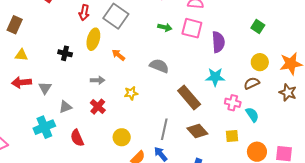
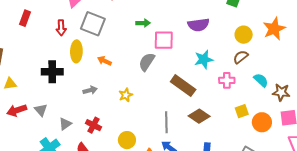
pink square: (192, 28) -> (164, 40), moved
purple semicircle: (218, 42) -> (198, 25), turned 100
black cross: (65, 53) -> (52, 72), size x1.5
gray semicircle: (159, 66) -> (147, 62), turned -66
brown star: (288, 92) -> (281, 92), moved
red cross: (98, 107) -> (93, 125), moved
cyan semicircle: (252, 115) -> (261, 80), moved
yellow square: (232, 136) -> (242, 111), moved

